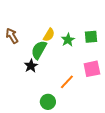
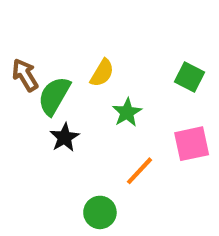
green square: (91, 37) -> (190, 77), turned 32
green star: (68, 40) -> (127, 112), moved
green semicircle: (39, 50) -> (54, 96), moved

